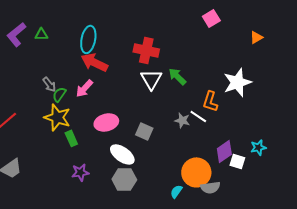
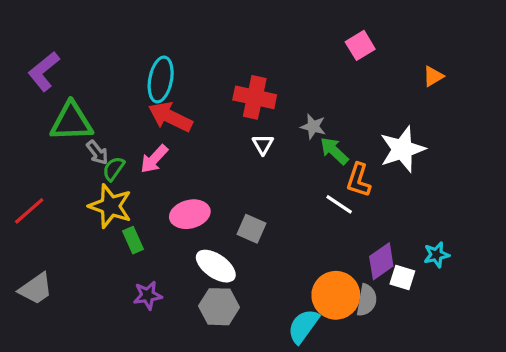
green triangle: (41, 34) -> (71, 122), moved, size x2.0
green arrow: (177, 76) -> (334, 151), moved
white triangle: (151, 79) -> (263, 144), size x0.6
gray star: (182, 120) -> (313, 127), moved
gray semicircle: (210, 187) -> (367, 300), moved, turned -72
cyan semicircle: (176, 191) -> (303, 326), size x1.6

